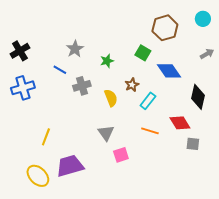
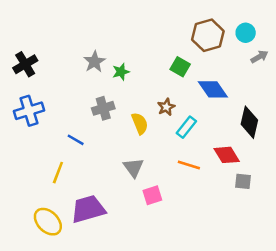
cyan circle: (203, 19) -> (246, 33), moved
gray arrow: (207, 54) -> (259, 57), moved
green star: (107, 61) -> (121, 72), moved
blue line: (60, 70) -> (76, 140), moved

